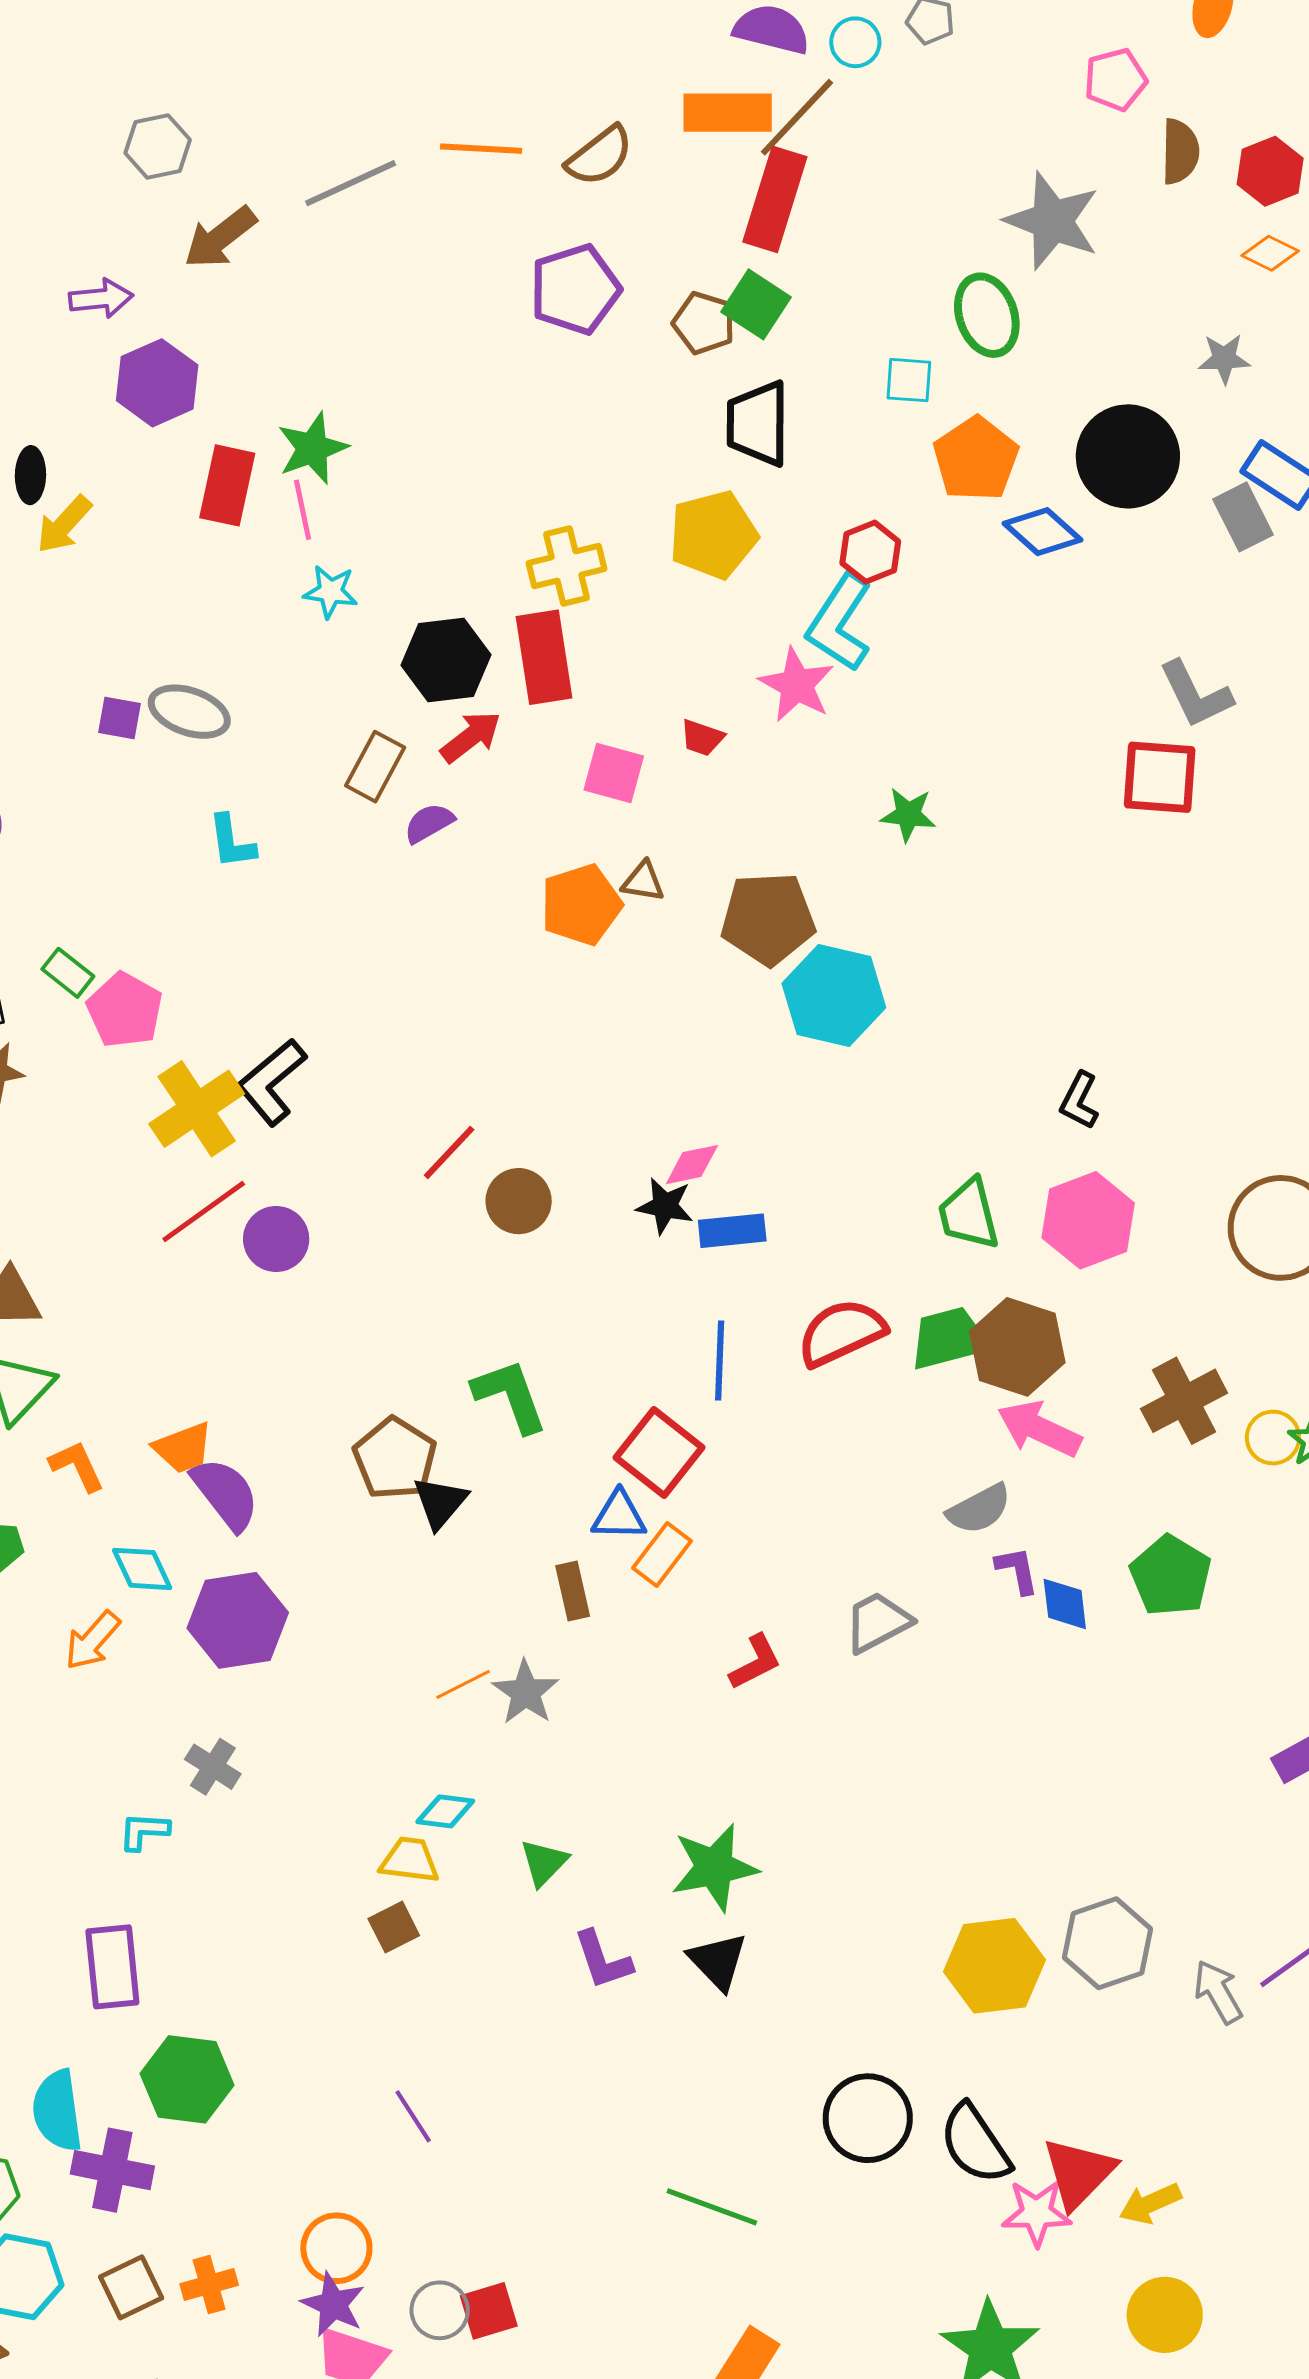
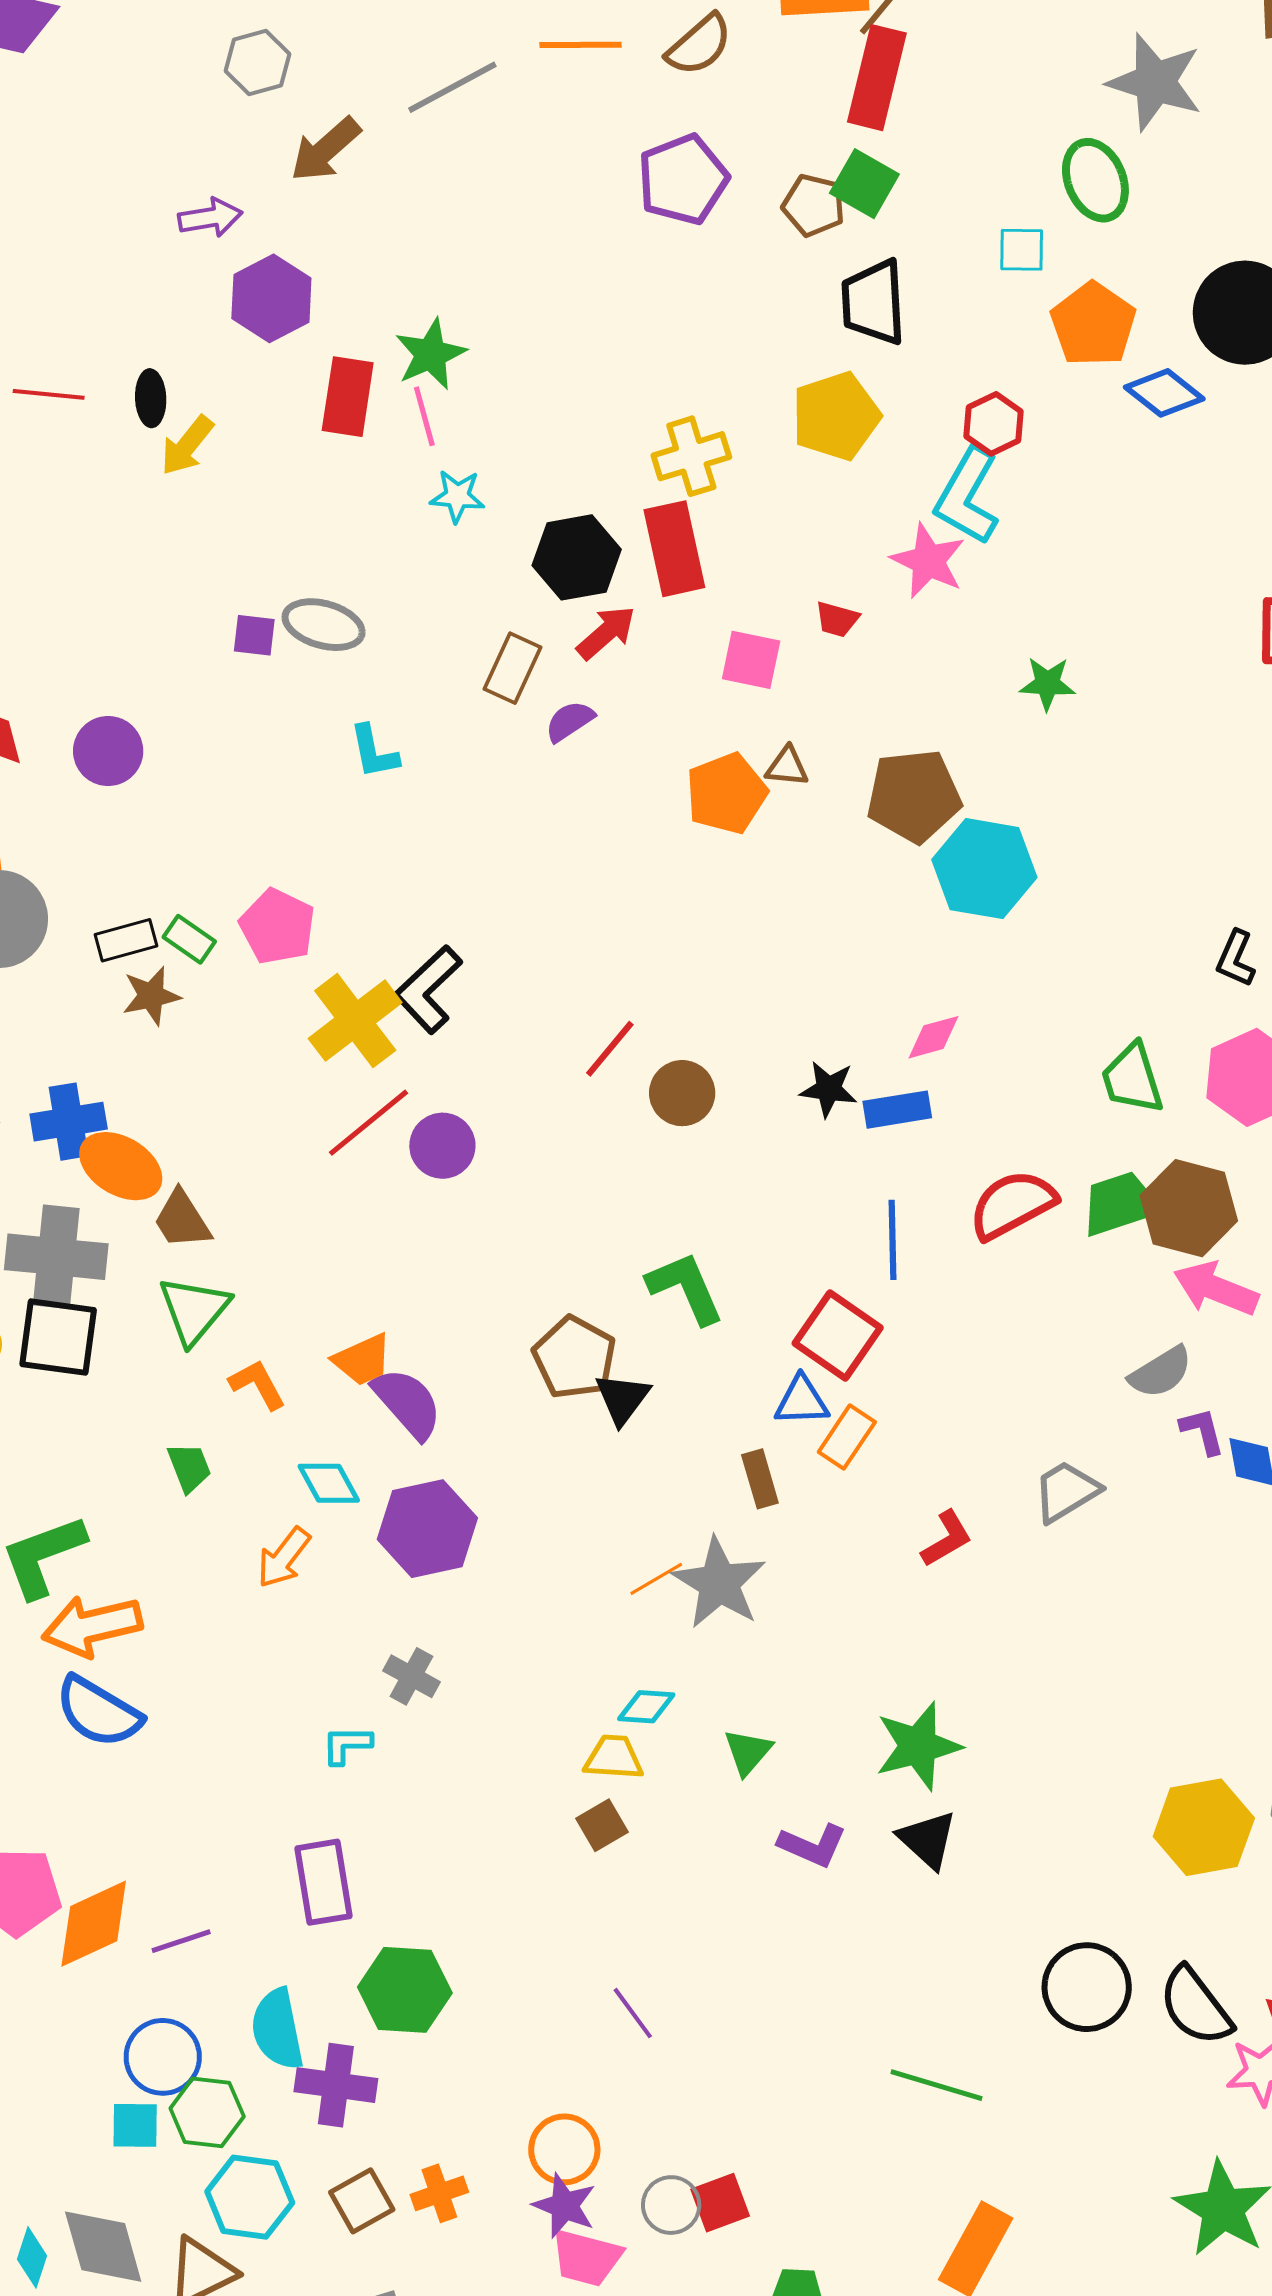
green rectangle: (68, 973) -> (189, 939), moved
pink diamond: (692, 1165) -> (934, 1037), moved
gray star: (526, 1692) -> (719, 1583), size x1.4
purple L-shape: (603, 1960) -> (812, 1845), turned -44

